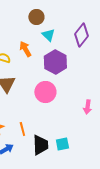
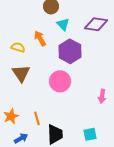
purple diamond: (81, 35) -> (96, 24), turned 60
cyan square: (62, 144) -> (90, 134), moved

